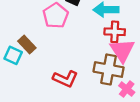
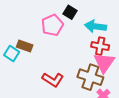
brown rectangle: (27, 44) -> (25, 46), turned -35

